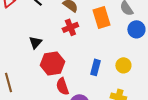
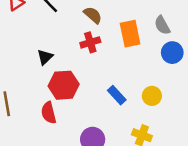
blue rectangle: (95, 67) -> (117, 95), turned -63
red semicircle: (62, 86) -> (49, 113), moved

